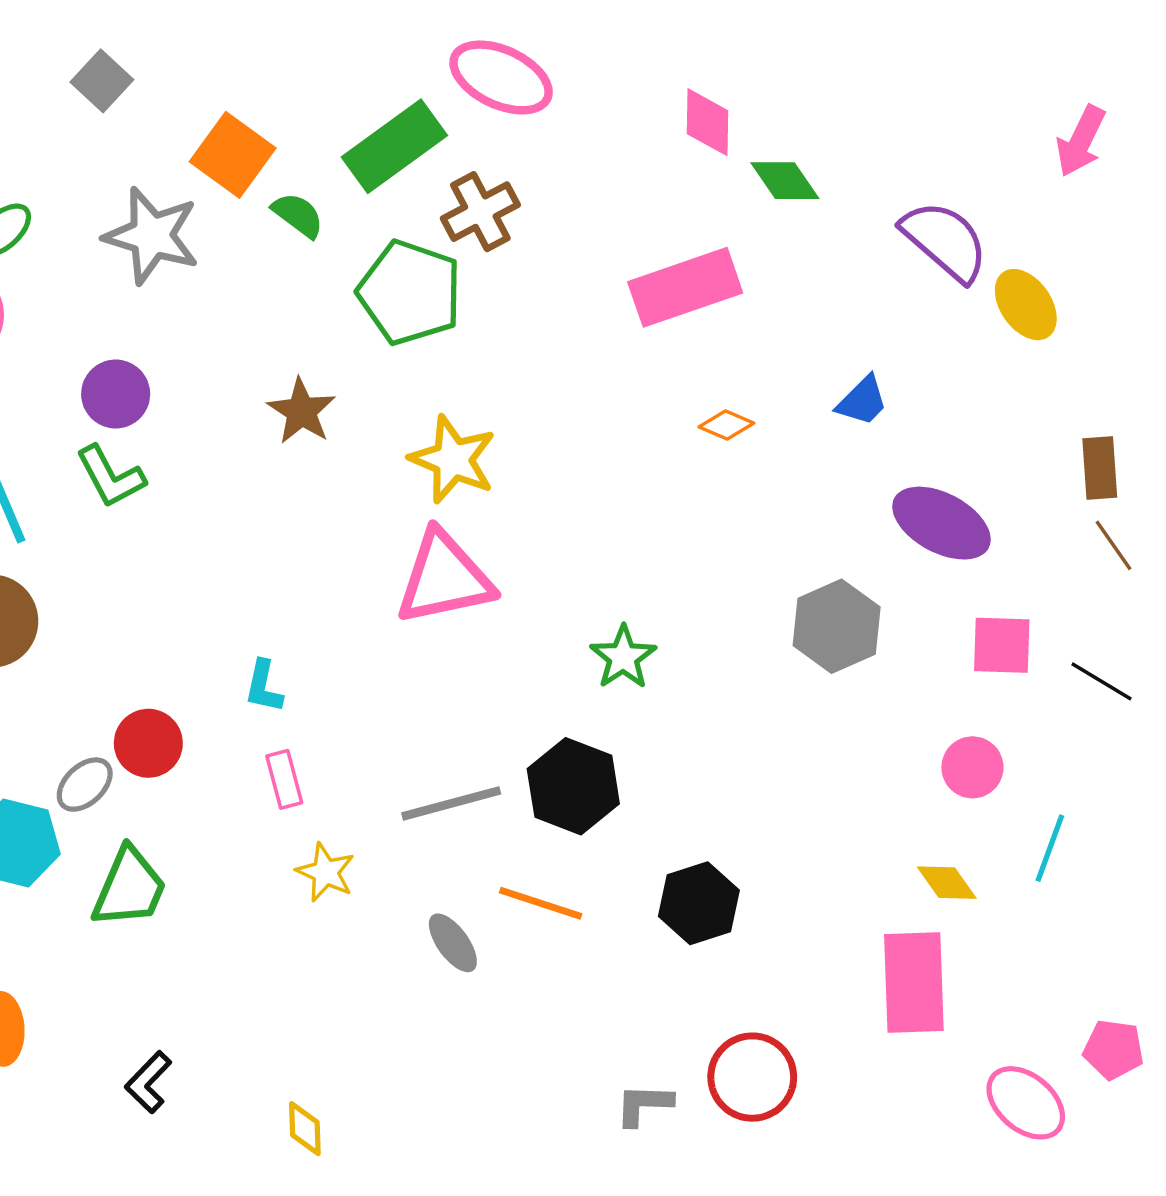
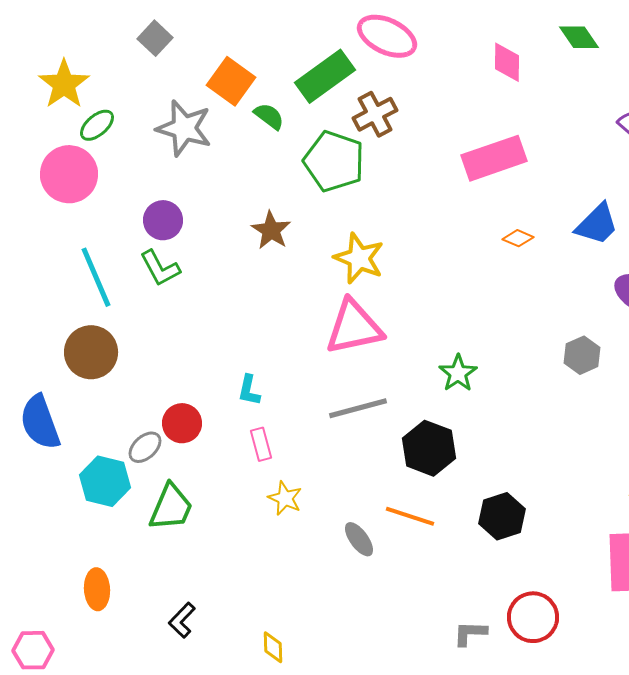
green diamond: (785, 181) -> (579, 37), moved
blue trapezoid: (862, 401) -> (597, 224), size x1.4
gray hexagon: (837, 626) -> (582, 355), size x0.7
gray line: (451, 803) -> (358, 408), moved

